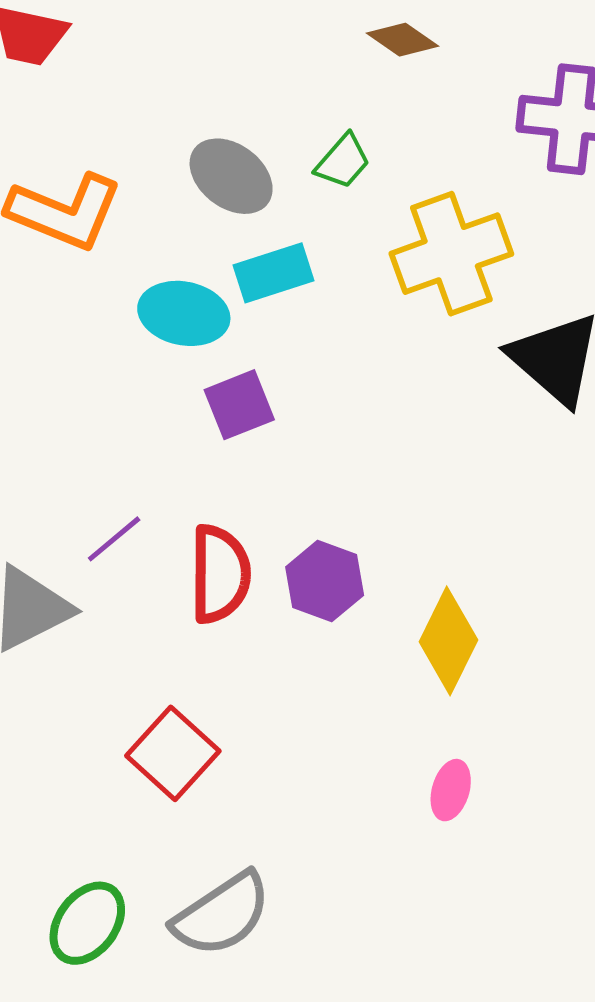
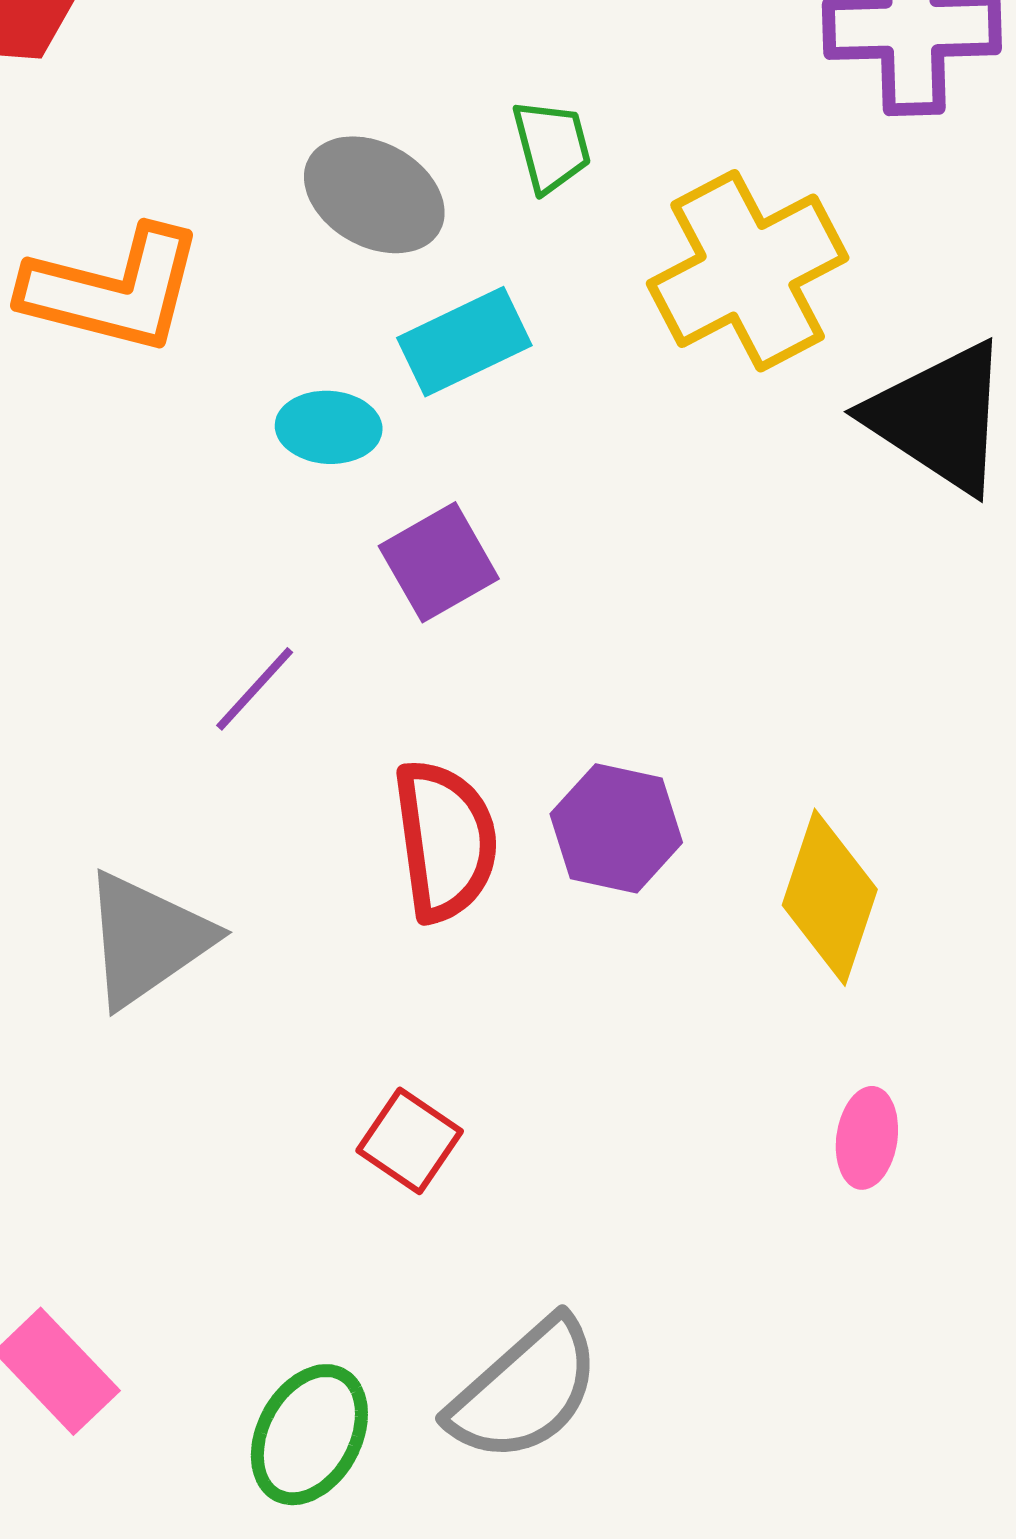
green trapezoid: (343, 161) -> (551, 146), turned -48
cyan ellipse: (184, 313) -> (329, 427), size x0.7
purple line: (114, 539) -> (255, 689), moved
red square: (173, 753) -> (410, 1141), size x0.7

